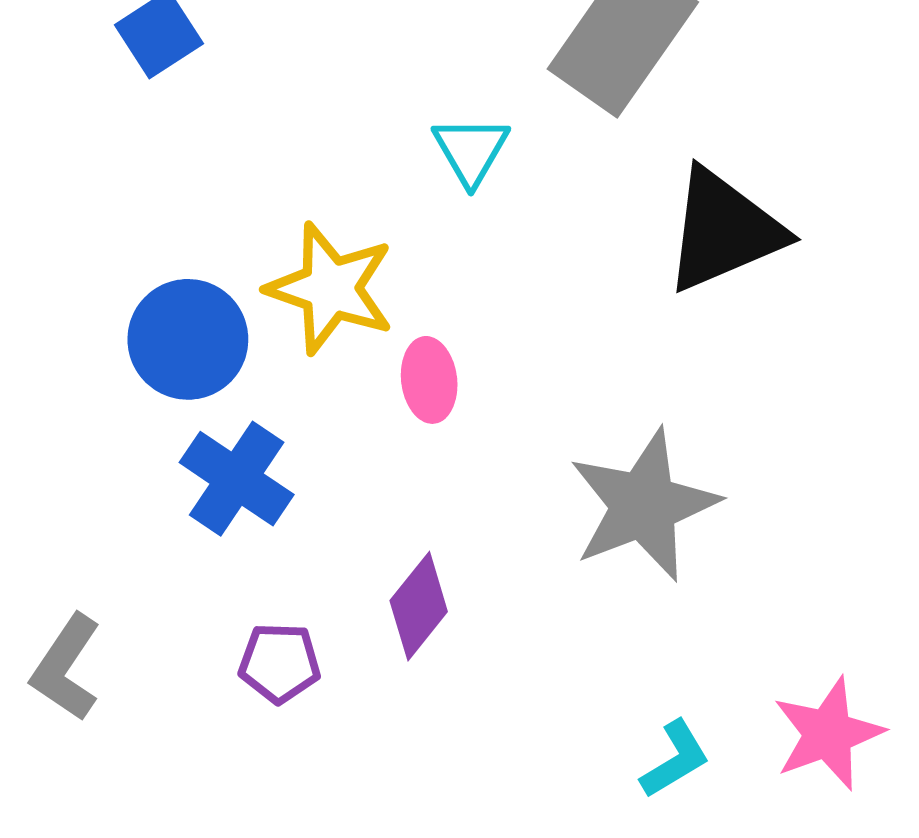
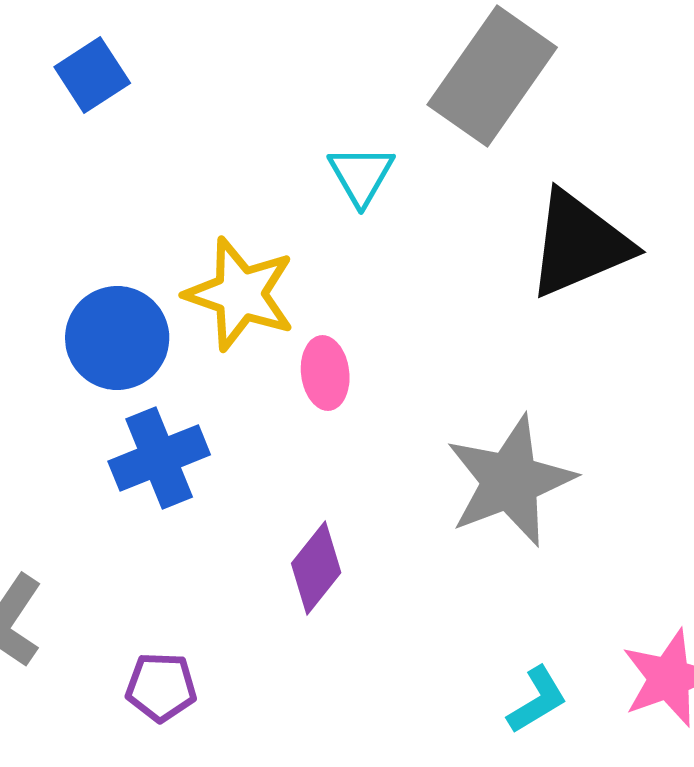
blue cross: (237, 479) -> (159, 458), turned 34
purple pentagon: (280, 663) -> (161, 687), moved

